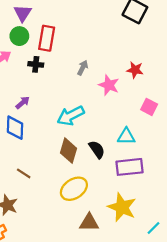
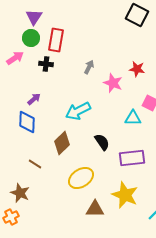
cyan triangle: (126, 136) -> (133, 118), moved
brown diamond: (68, 151) -> (62, 143), moved, turned 30

